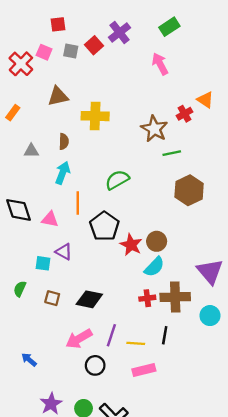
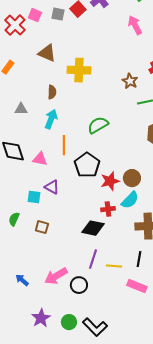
brown triangle: (58, 96) -> (47, 53), turned 36
brown star: (154, 129) -> (130, 81), size x0.7
gray triangle: (31, 151) -> (21, 109), moved
red star: (131, 245) -> (110, 181), turned 30
red cross: (147, 298) -> (108, 209), moved
black diamond: (89, 299) -> (93, 228), moved
pink arrow: (79, 339) -> (56, 276), moved
pink rectangle: (144, 370) -> (137, 286), moved, turned 36

